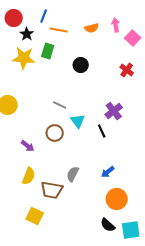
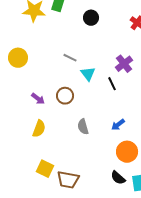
brown circle: (55, 133) -> (65, 96), moved
gray semicircle: (73, 174) -> (83, 127), turned -42
brown trapezoid: (52, 190) -> (68, 180), moved

